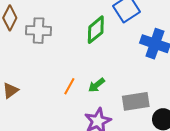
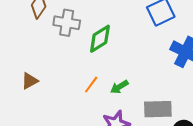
green diamond: (96, 30) -> (100, 39), moved

